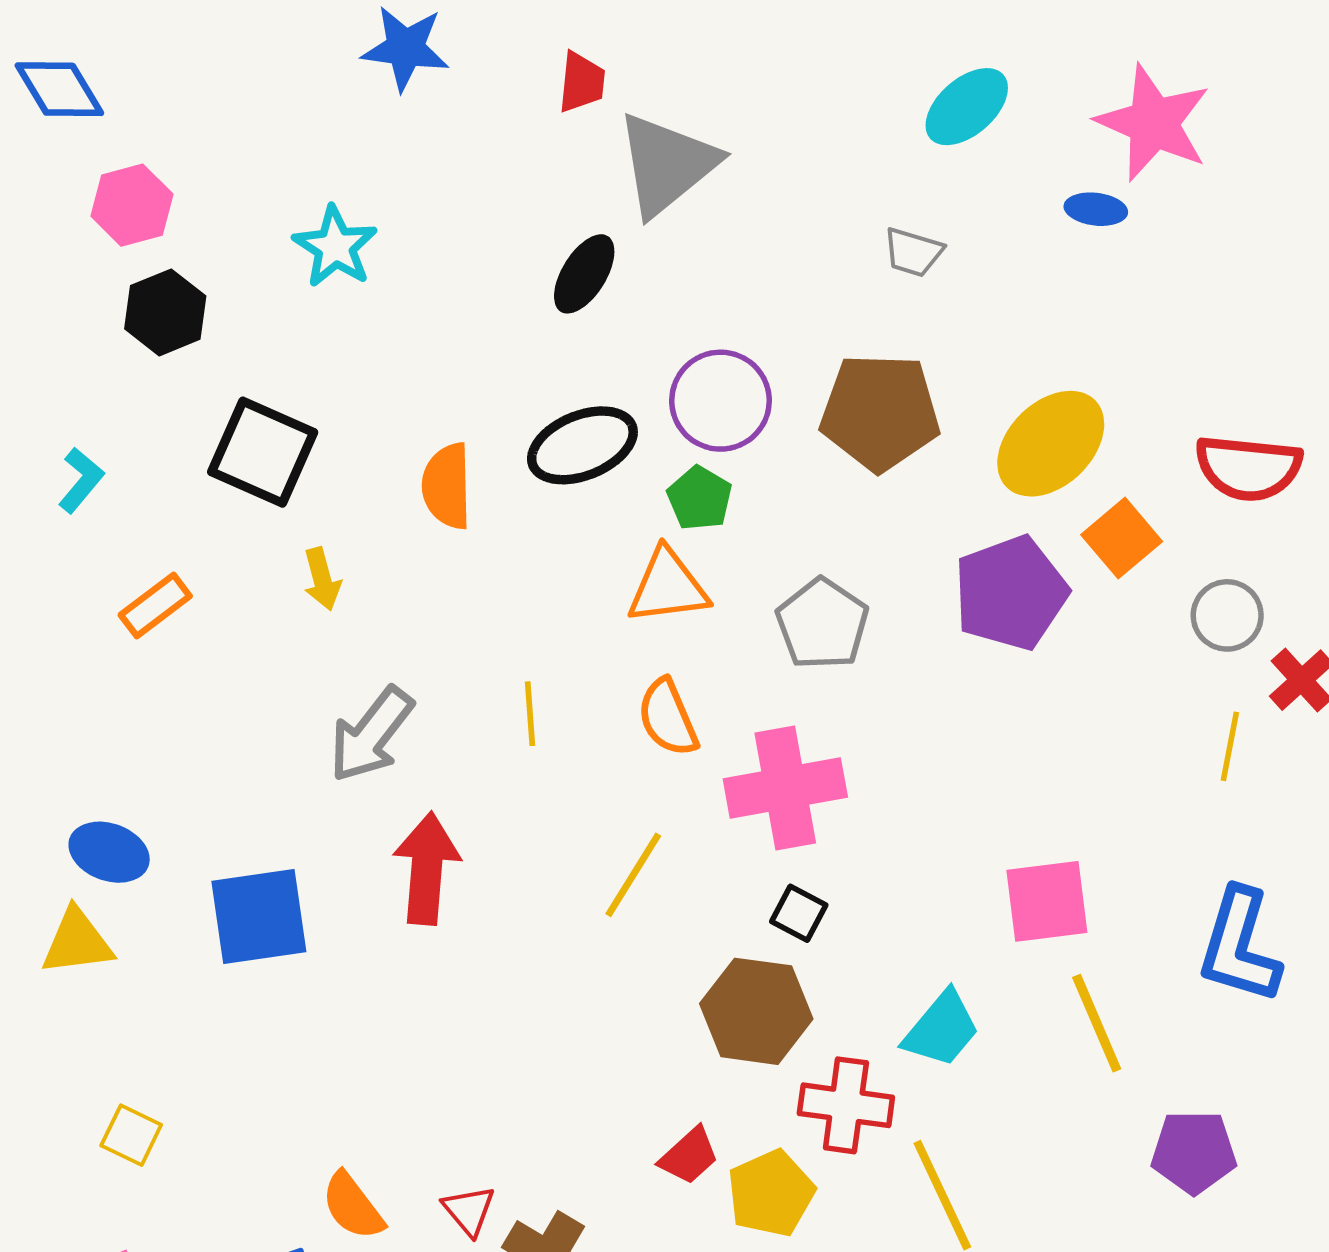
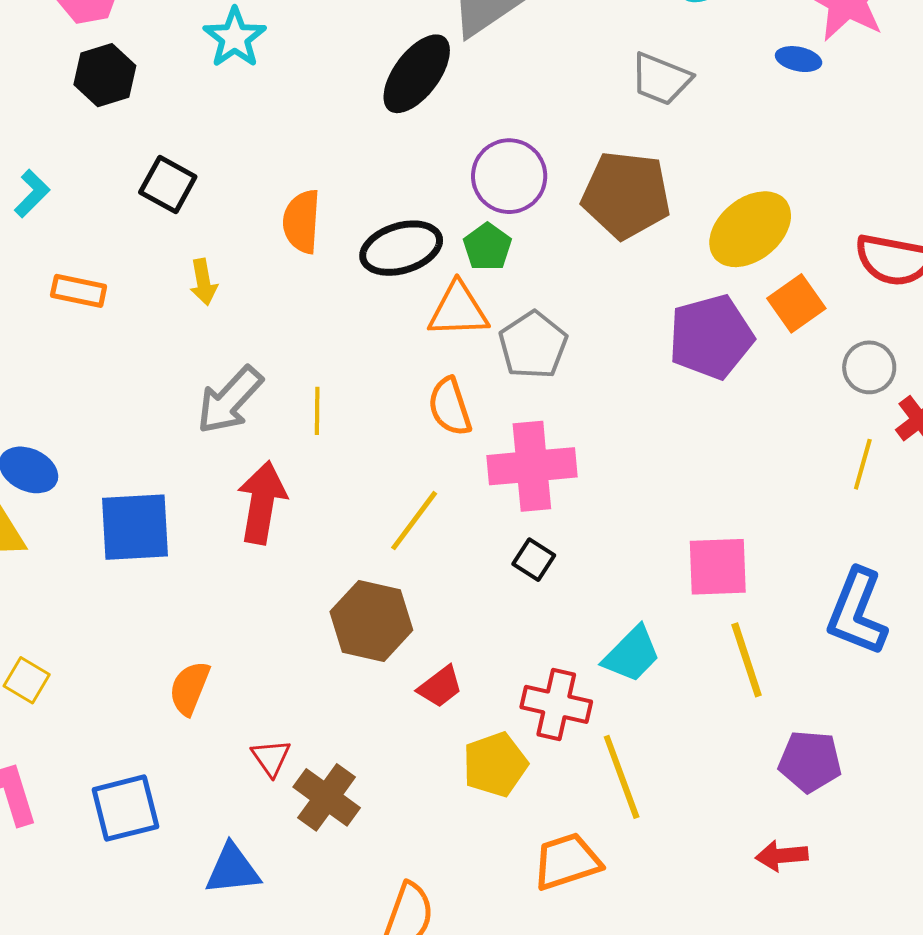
gray trapezoid: (913, 252) -> (661, 79), size x1.4
black ellipse: (584, 274) -> (417, 74), size x1.4
black ellipse: (582, 445) -> (401, 248), moved
black square: (263, 452) -> (168, 185), size x0.7
orange rectangle: (155, 606) -> (79, 291), turned 44
gray pentagon: (822, 624) -> (533, 345), moved
yellow line: (530, 714) -> (317, 411), moved
brown hexagon: (756, 1011) -> (371, 621), moved
red trapezoid: (689, 1156) -> (440, 687), moved
orange semicircle: (353, 1206) -> (189, 688), moved, turned 54

